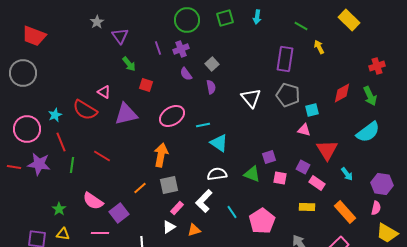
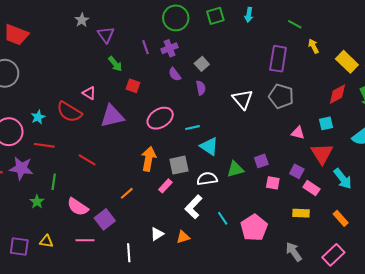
yellow rectangle: (349, 20) -> (347, 62), moved
cyan square: (312, 110) -> (326, 123), moved
red line: (61, 142) -> (44, 145), turned -60
green line: (72, 165) -> (54, 182), moved
green triangle: (252, 174) -> (235, 169), moved, turned -36
cyan arrow: (347, 174) -> (343, 179), size x1.5
gray square: (169, 185) -> (179, 165), moved
pink rectangle: (177, 208) -> (165, 186), moved
green star: (59, 209) -> (37, 202), moved
orange rectangle: (345, 212) -> (341, 218), size x0.7

